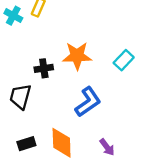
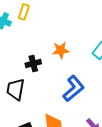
orange star: (77, 56) -> (61, 50), size x0.7

